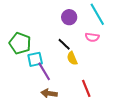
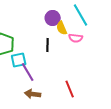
black line: (64, 44) -> (48, 45), turned 48
yellow semicircle: (72, 58) -> (62, 28), moved

